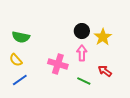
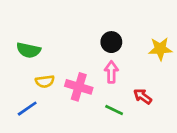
yellow star: (103, 37) -> (160, 49), moved, turned 30
yellow semicircle: (16, 60) -> (45, 81), moved, turned -56

